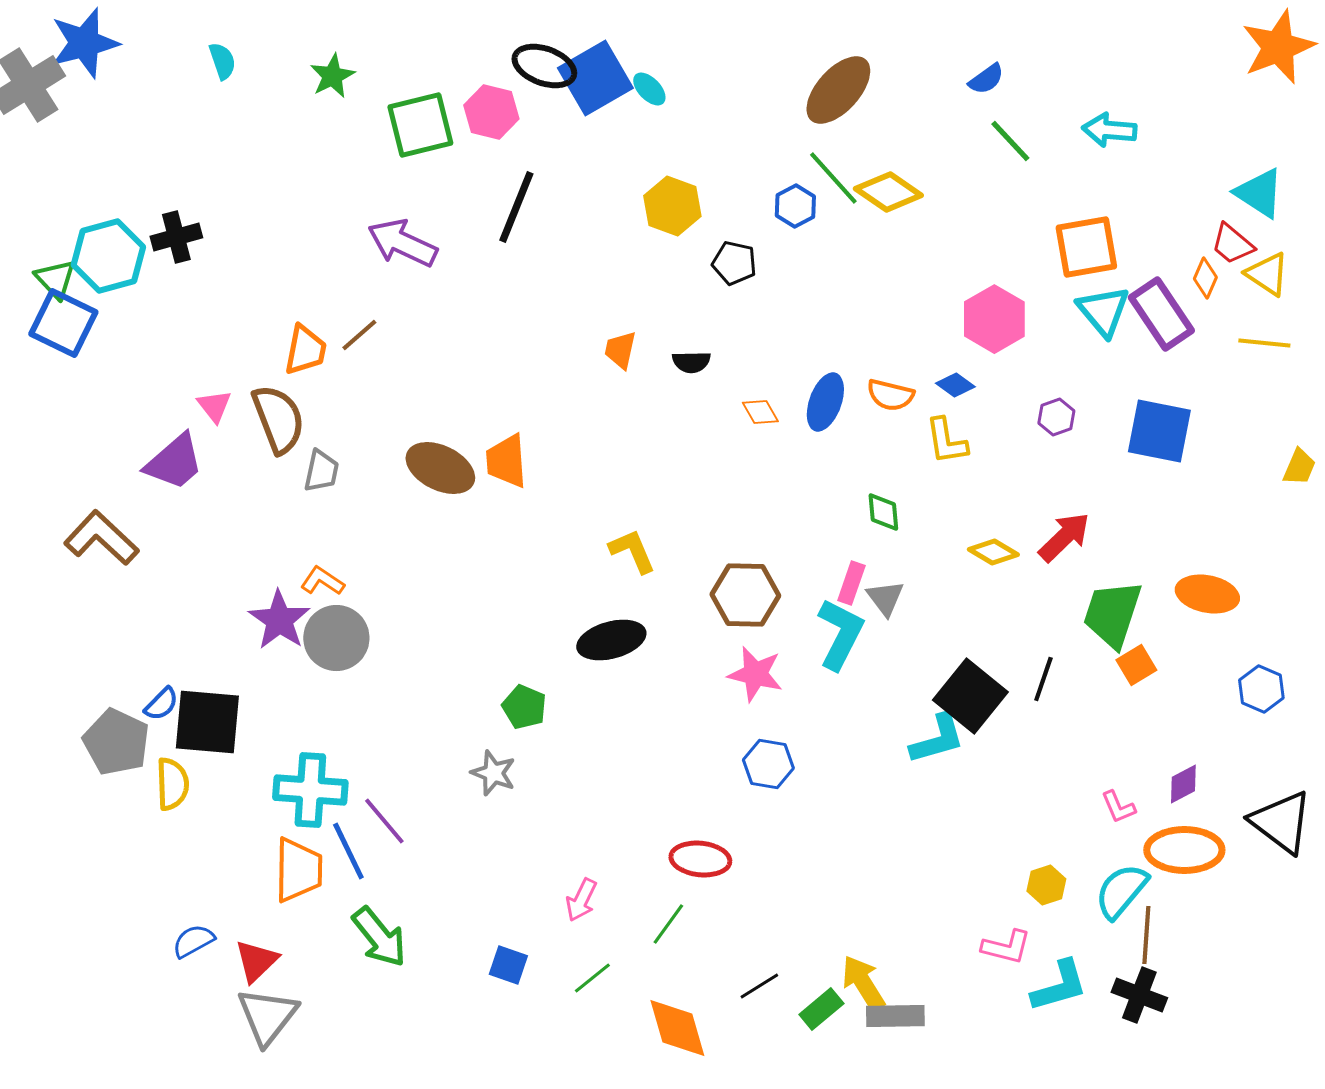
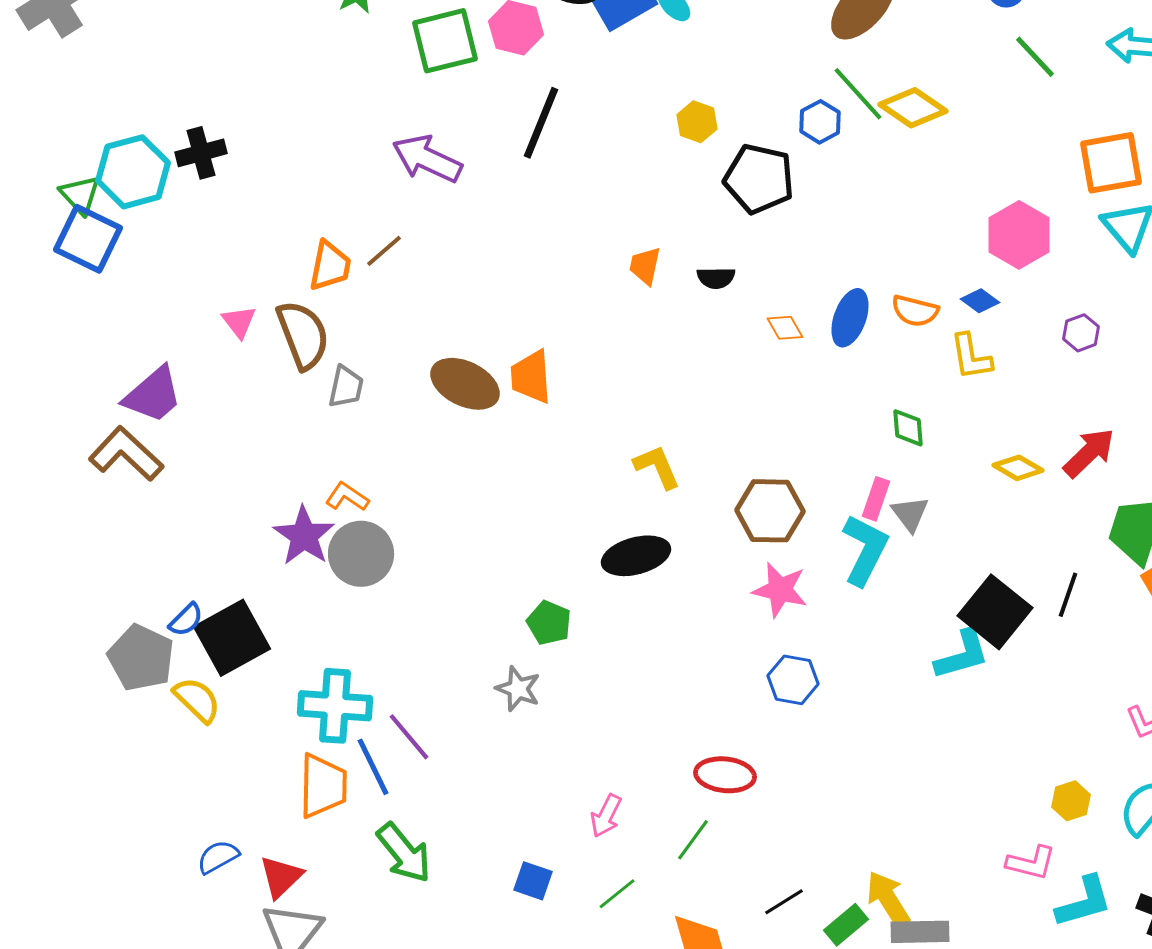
yellow hexagon: (672, 206) -> (697, 122), size x0.7
black pentagon: (734, 263) -> (759, 179), size x1.6
purple trapezoid: (174, 462) -> (153, 395), moved
black square: (207, 722) -> (232, 638), turned -34
yellow semicircle: (172, 784) -> (197, 700), turned -44

